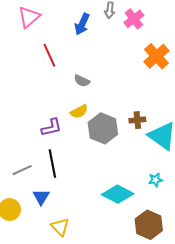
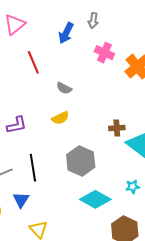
pink cross: (134, 19) -> (104, 53), moved, turned -30
purple L-shape: (51, 127) -> (17, 125), moved
gray hexagon: (103, 128) -> (81, 161), moved

